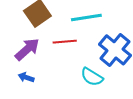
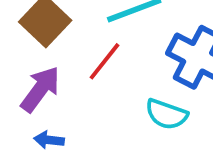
red line: (65, 42) -> (104, 61), turned -35

